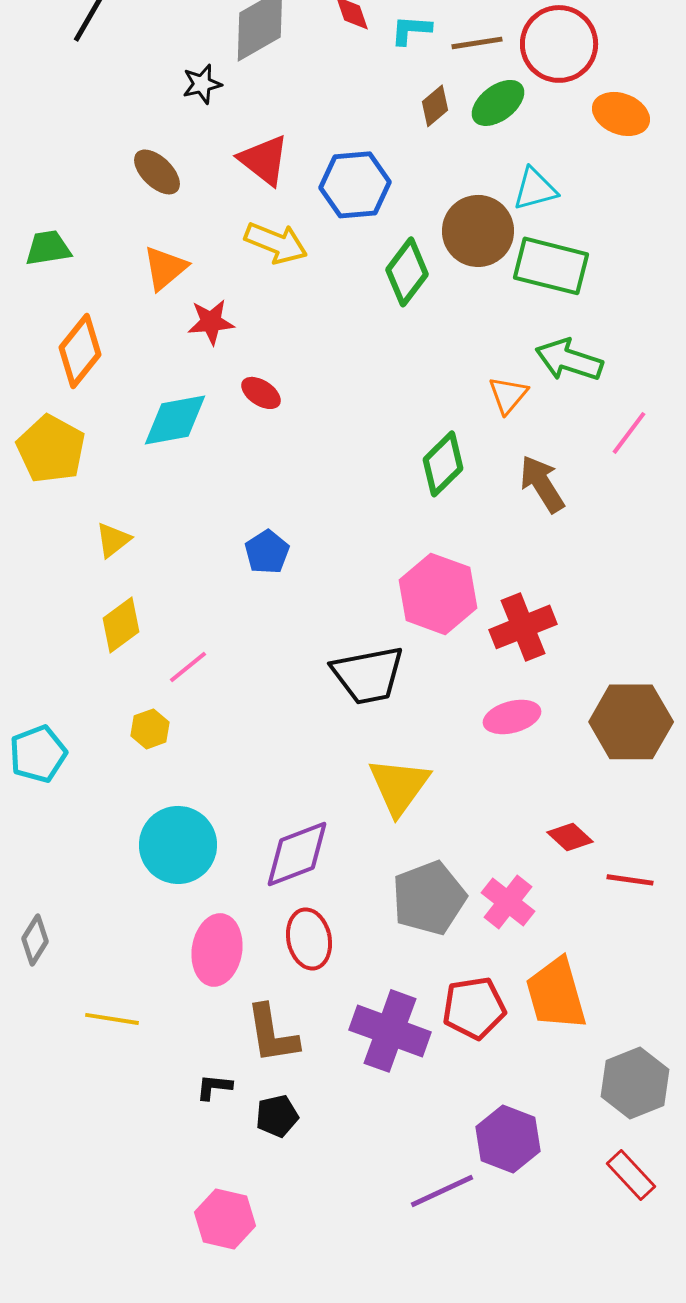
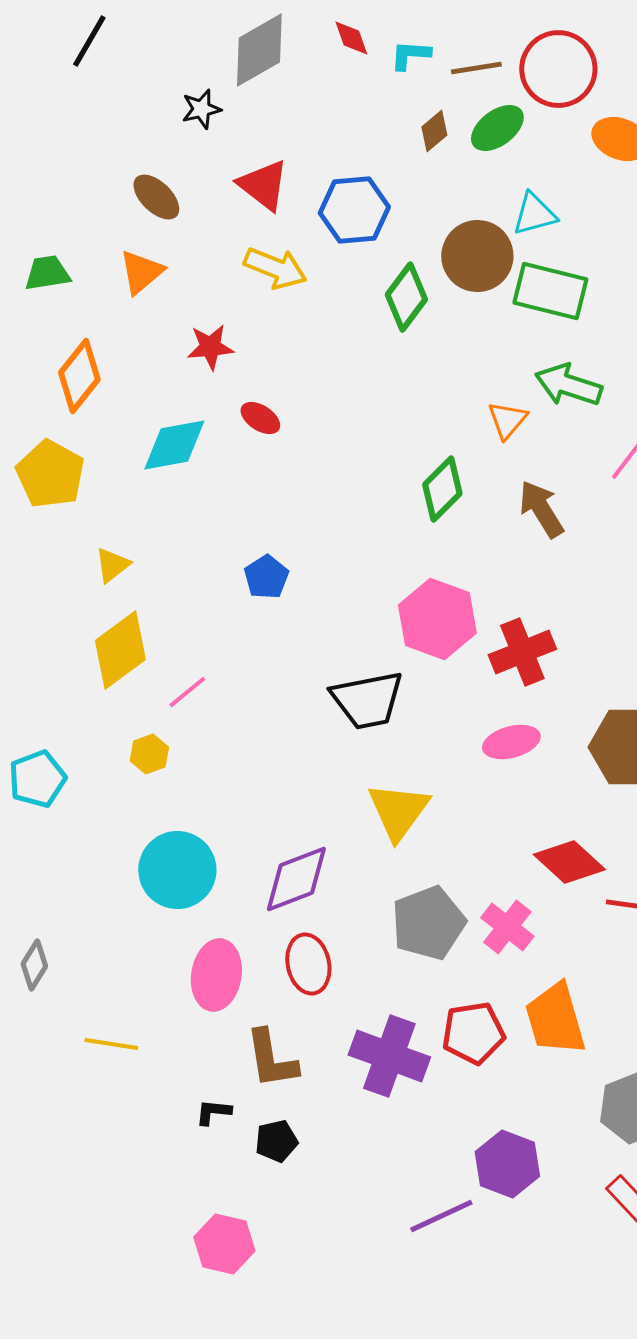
orange triangle: (165, 268) -> (141, 272), moved
yellow diamond: (121, 625) -> (120, 650), size x1.4
red diamond: (570, 837) -> (569, 862), size x1.5

